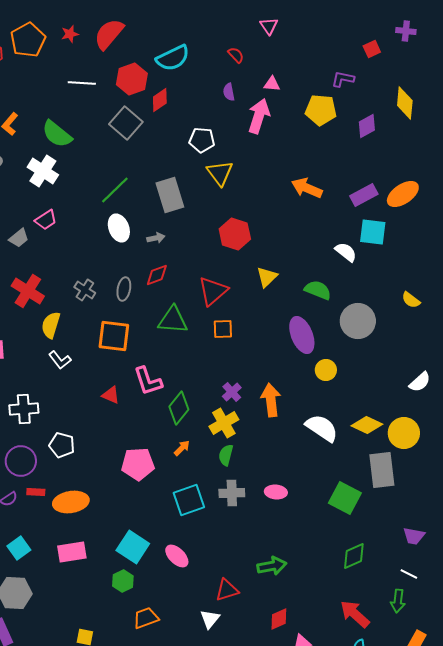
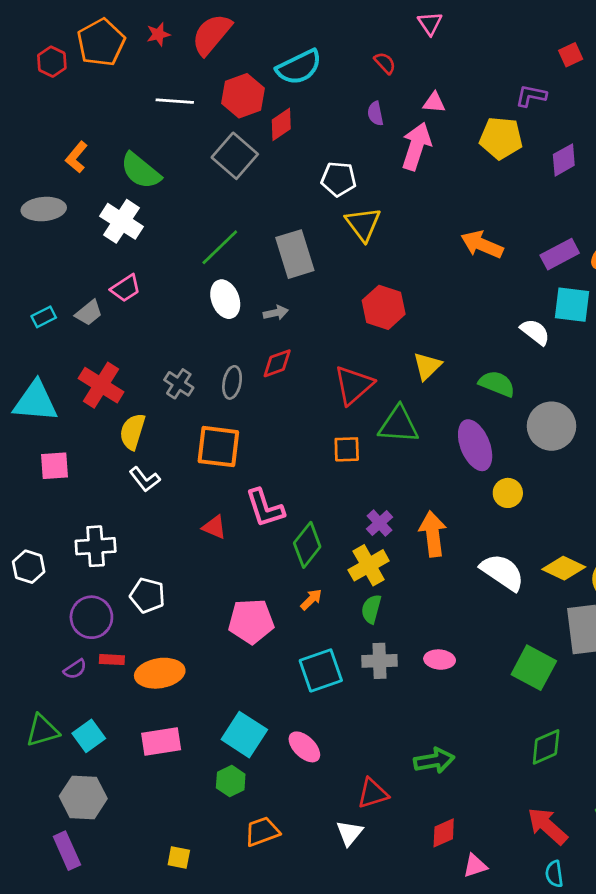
green triangle: (173, 320) -> (399, 425), moved
orange square: (223, 329) -> (347, 449), moved

